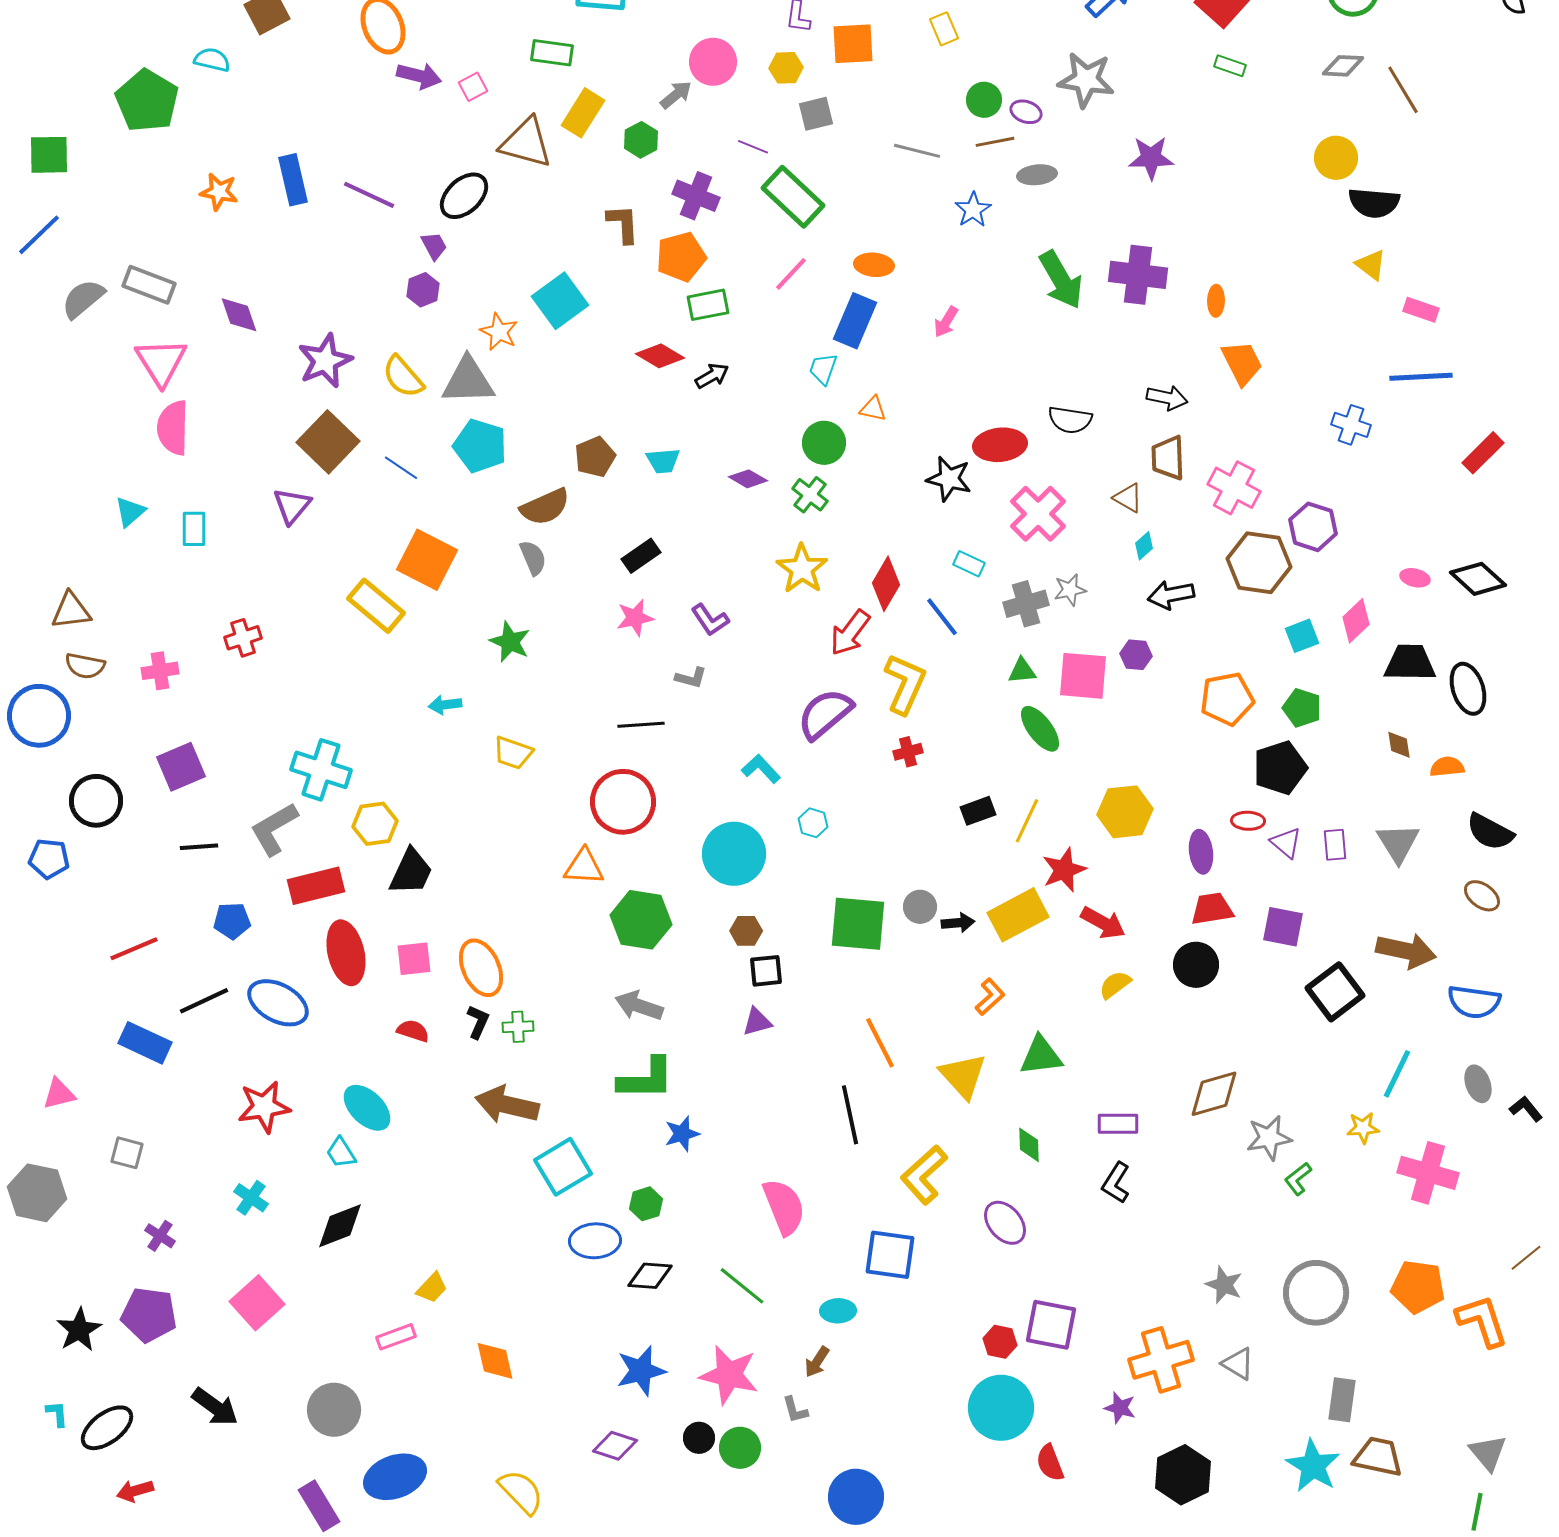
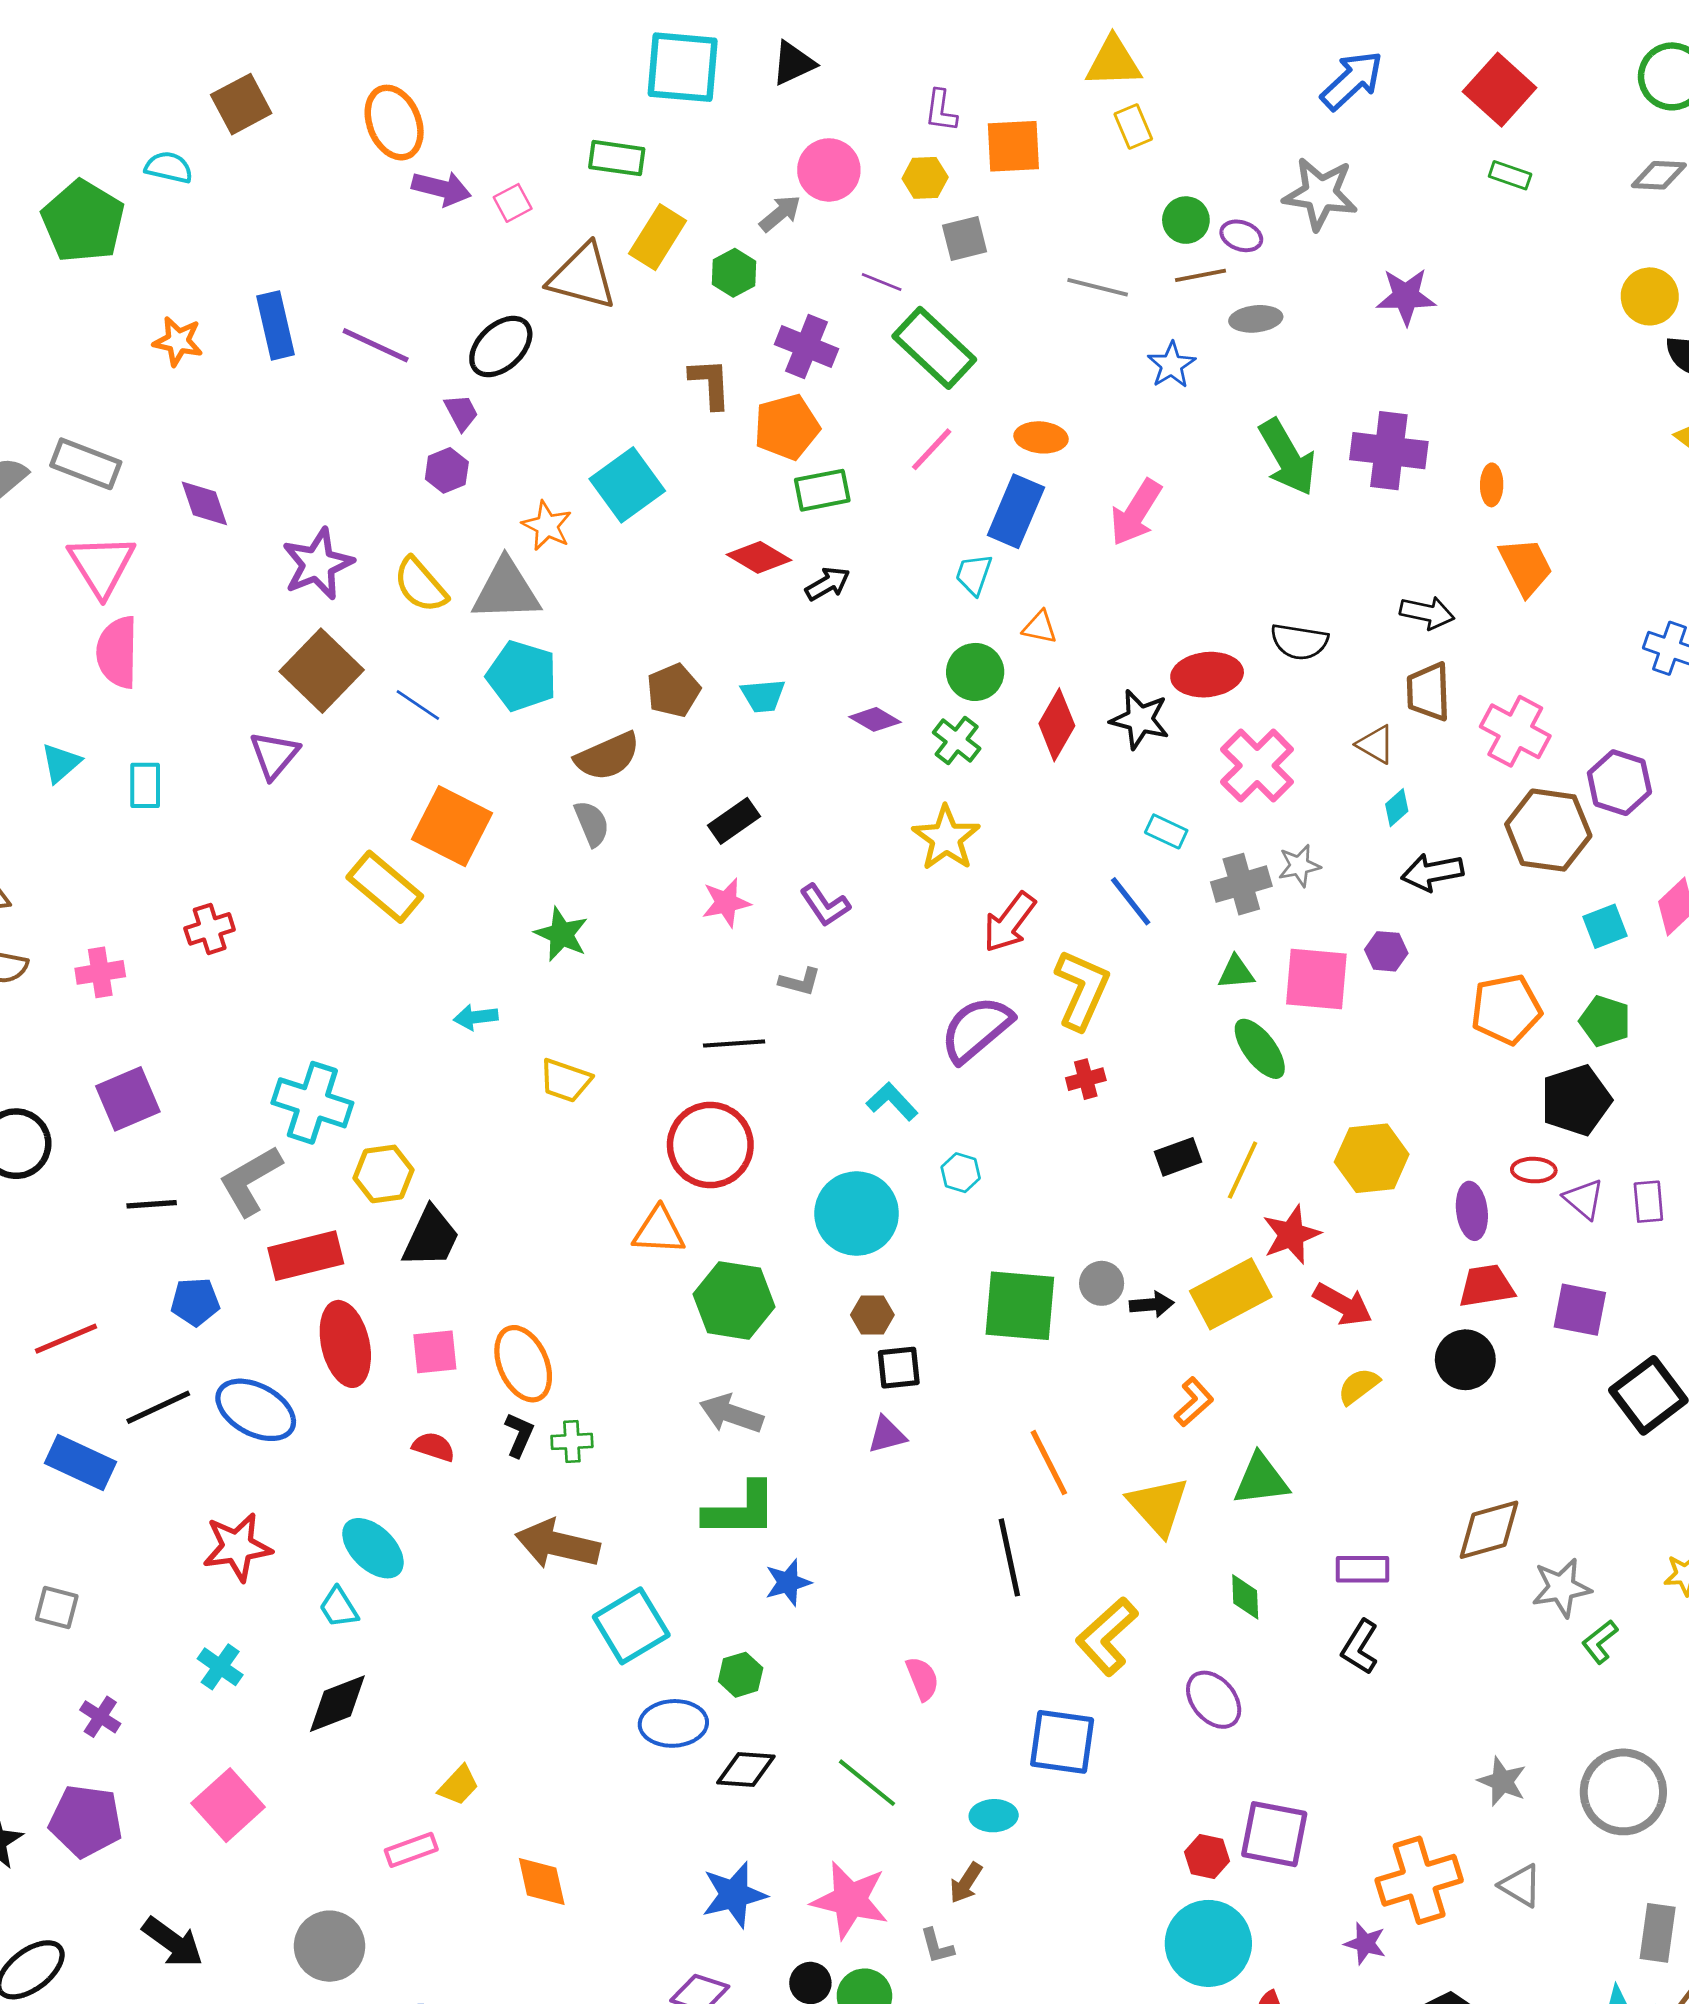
pink arrow: (946, 322) -> (1136, 513), size x1.6
red diamond: (886, 584) -> (1057, 725), moved
pink semicircle: (784, 1207) -> (922, 1679), size x0.6

